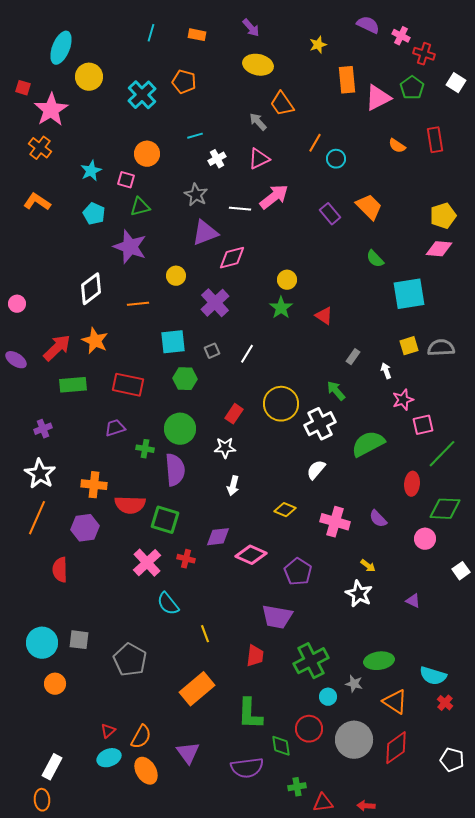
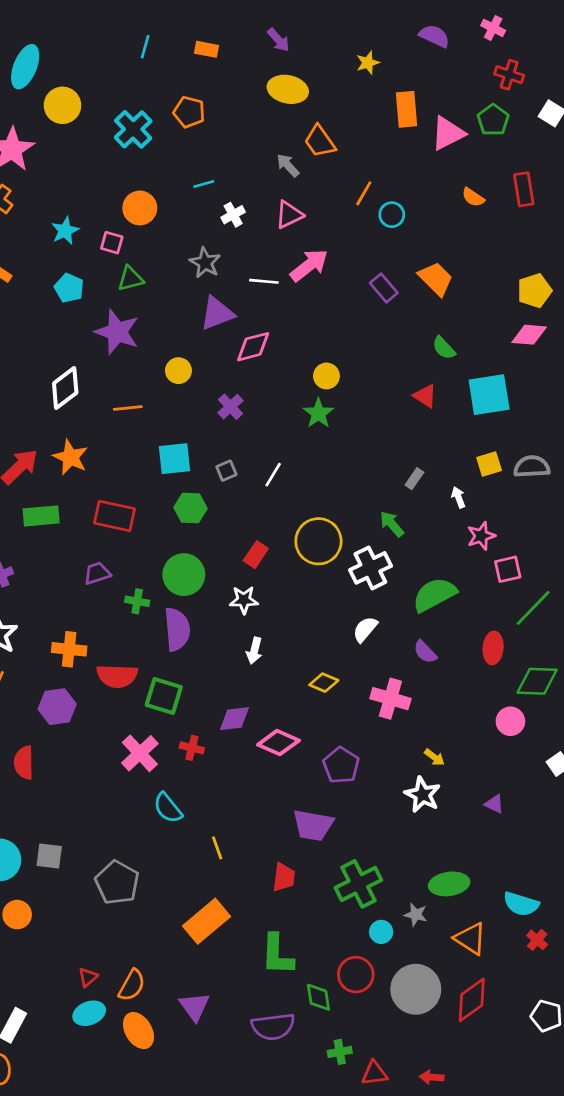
pink cross: (401, 36) -> (493, 28), moved
purple cross: (215, 303) -> (230, 407), size x0.7
red triangle: (324, 316) -> (425, 396), moved
purple semicircle: (378, 519) -> (425, 652), moved

